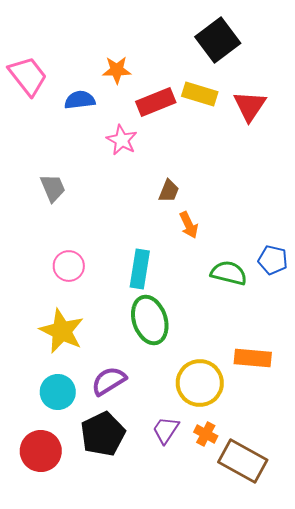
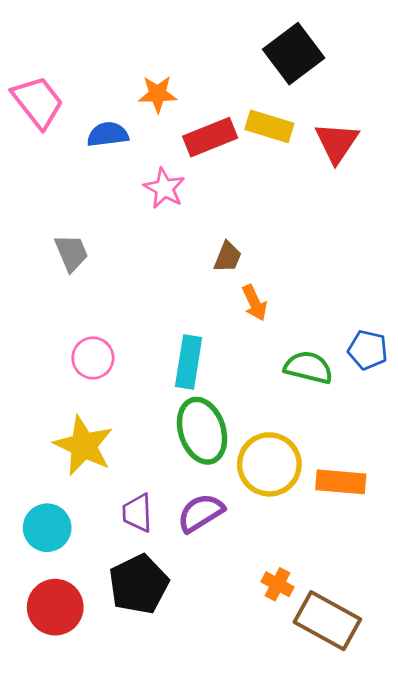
purple semicircle: (109, 381) -> (201, 513), moved
yellow circle: (200, 383) -> (269, 464), moved
cyan circle: (58, 392) -> (47, 528), moved
purple trapezoid: (166, 430) -> (137, 513), moved, turned -36

